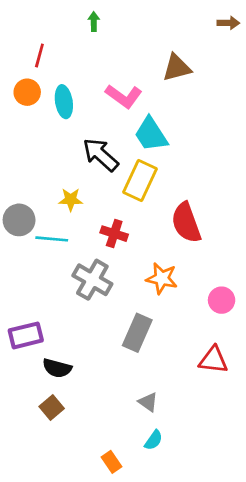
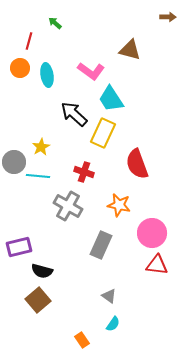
green arrow: (94, 21) -> (55, 23), moved, turned -48
brown triangle: (177, 68) -> (130, 50), turned 30
yellow star: (71, 200) -> (41, 147), moved, turned -30
pink circle: (222, 300) -> (152, 233), moved, size x1.5
brown square: (52, 408) -> (38, 300), size x1.4

